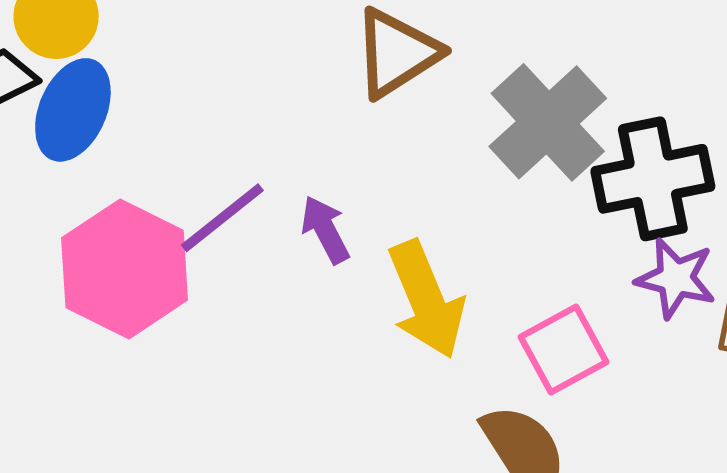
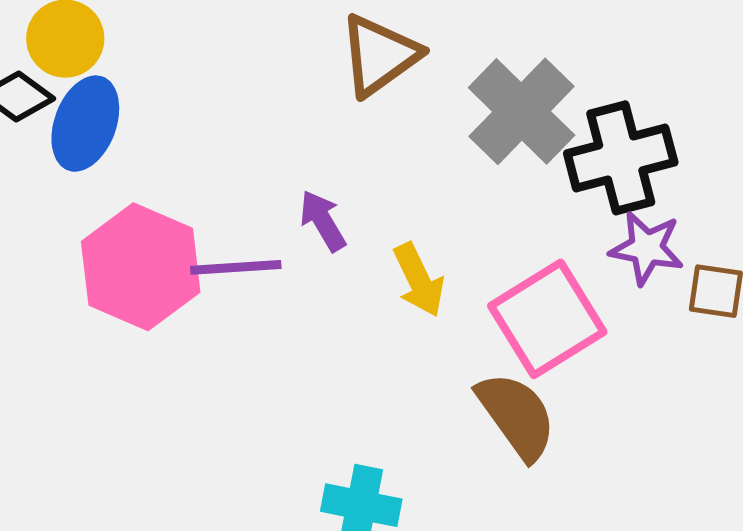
purple line: (222, 218) -> (236, 267), moved, turned 38
yellow arrow: (426, 300) -> (419, 280), size x0.7
pink square: (563, 349) -> (547, 319), size x1.4

